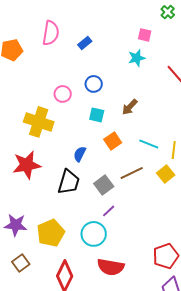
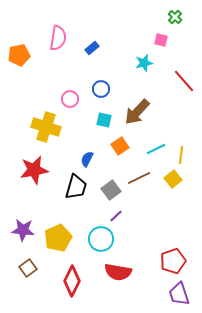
pink square: (145, 35) -> (161, 40), moved
brown arrow: (130, 107) -> (137, 112), size x1.6
cyan line: (149, 144) -> (156, 149), turned -48

